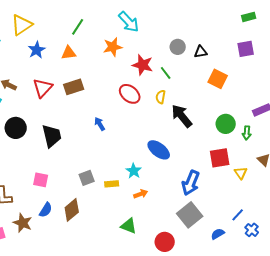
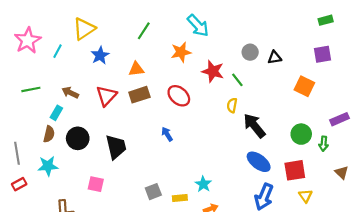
orange triangle: (69, 53) -> (136, 69), moved
orange square: (218, 79) -> (304, 86), moved
red ellipse: (130, 94) -> (179, 96), moved
blue ellipse: (159, 150) -> (259, 162), moved
yellow triangle: (241, 173) -> (305, 196), moved
pink square: (41, 180) -> (96, 184), moved

